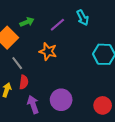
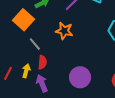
purple arrow: (33, 104) -> (42, 83), moved

